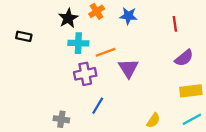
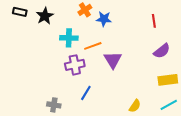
blue star: (128, 16) -> (104, 19), moved
black star: (68, 18) -> (45, 16), moved
black rectangle: (24, 36) -> (20, 12), moved

